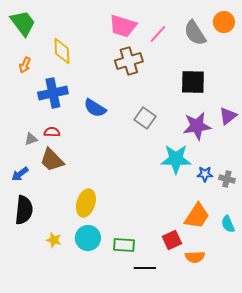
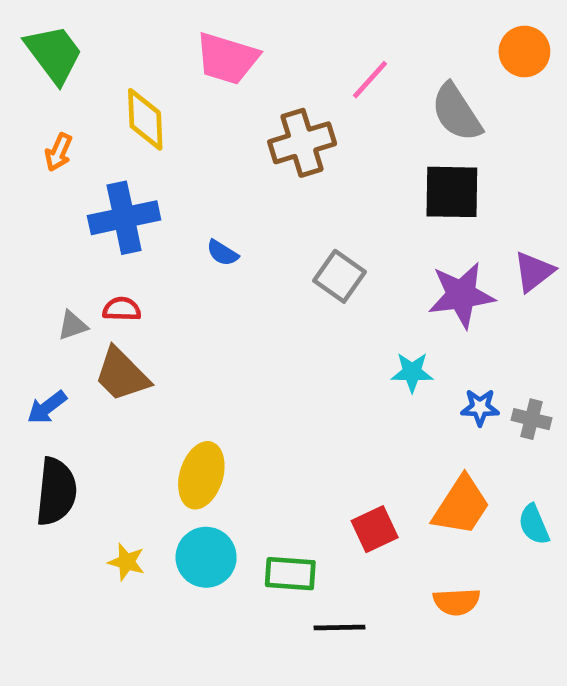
pink trapezoid: (123, 26) -> (227, 59), moved
gray semicircle: (195, 33) -> (457, 112), moved
blue semicircle: (95, 108) -> (222, 253), size x0.6
cyan star: (176, 159) -> (412, 372), size x0.6
red square: (172, 240) -> (375, 529), moved

